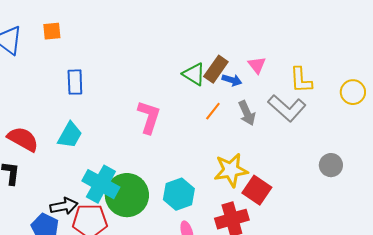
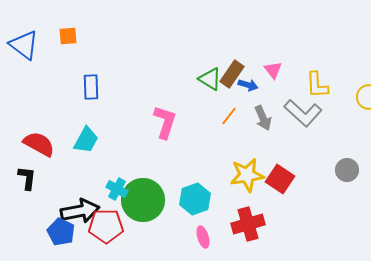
cyan cross: (101, 184) -> (117, 189), size x0.6
red square: (257, 190) -> (280, 179), moved
black arrow: (64, 206) -> (80, 211), size x1.4

